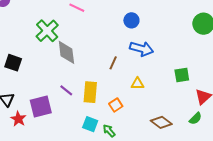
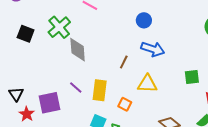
black square: (13, 63) -> (26, 34), moved
yellow triangle: (138, 84) -> (147, 84), size x1.5
orange square: (116, 105) -> (125, 104), turned -32

